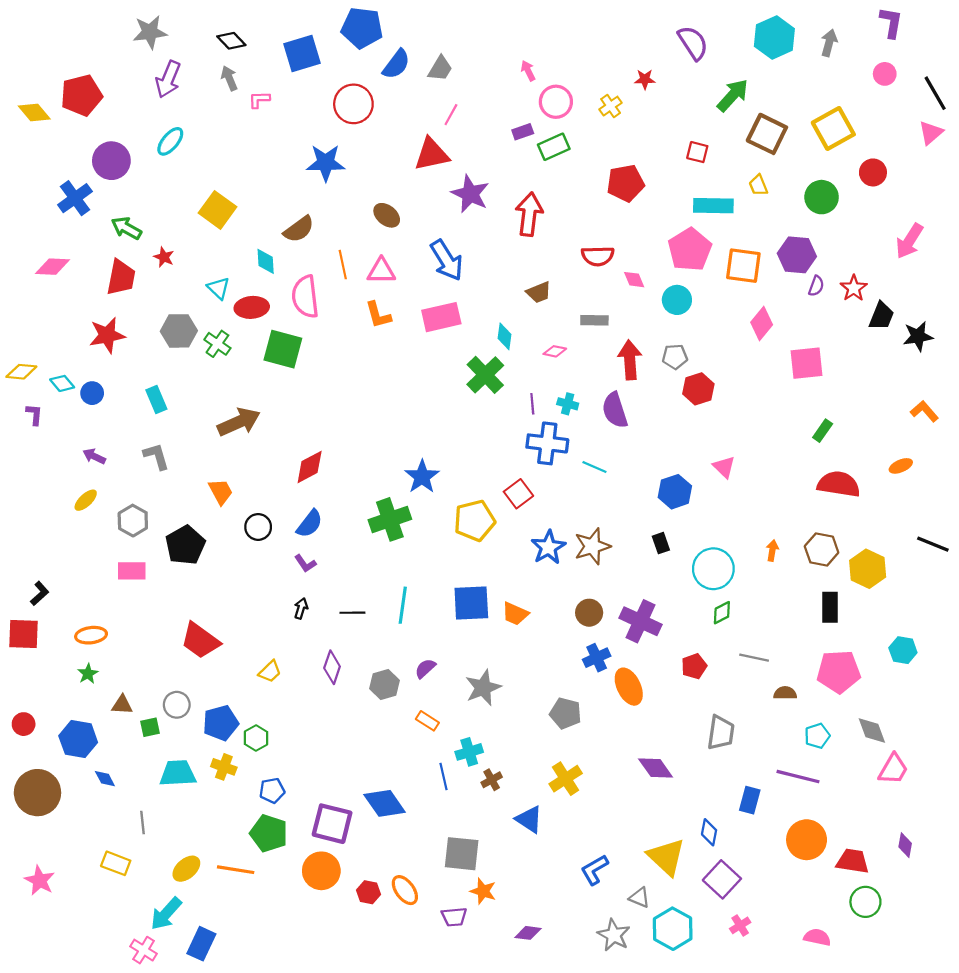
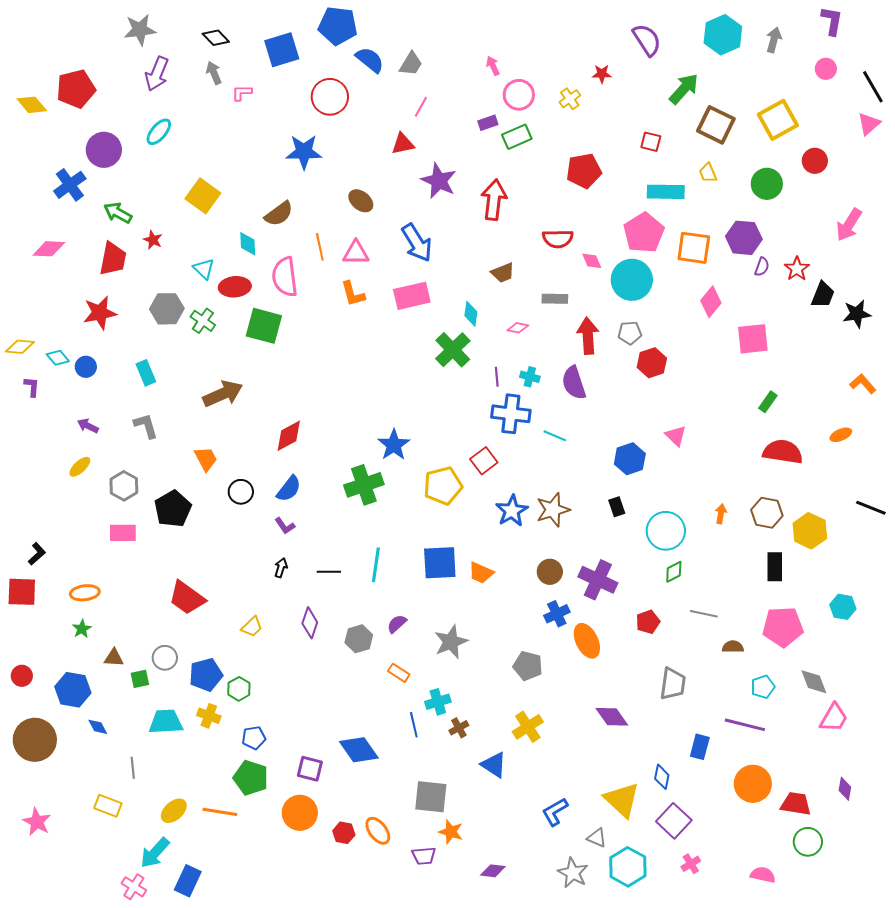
blue semicircle: (396, 64) -> (370, 60), turned -88
red triangle: (432, 154) -> (403, 144), size x0.7
cyan circle: (677, 300) -> (632, 280), size x1.5
purple square: (332, 824) -> (310, 769), size x0.7

